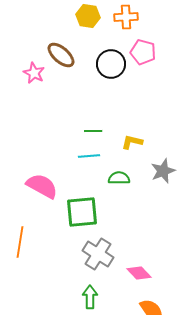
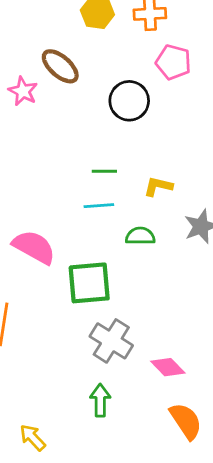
black circle: (111, 64) -> (129, 101), moved

